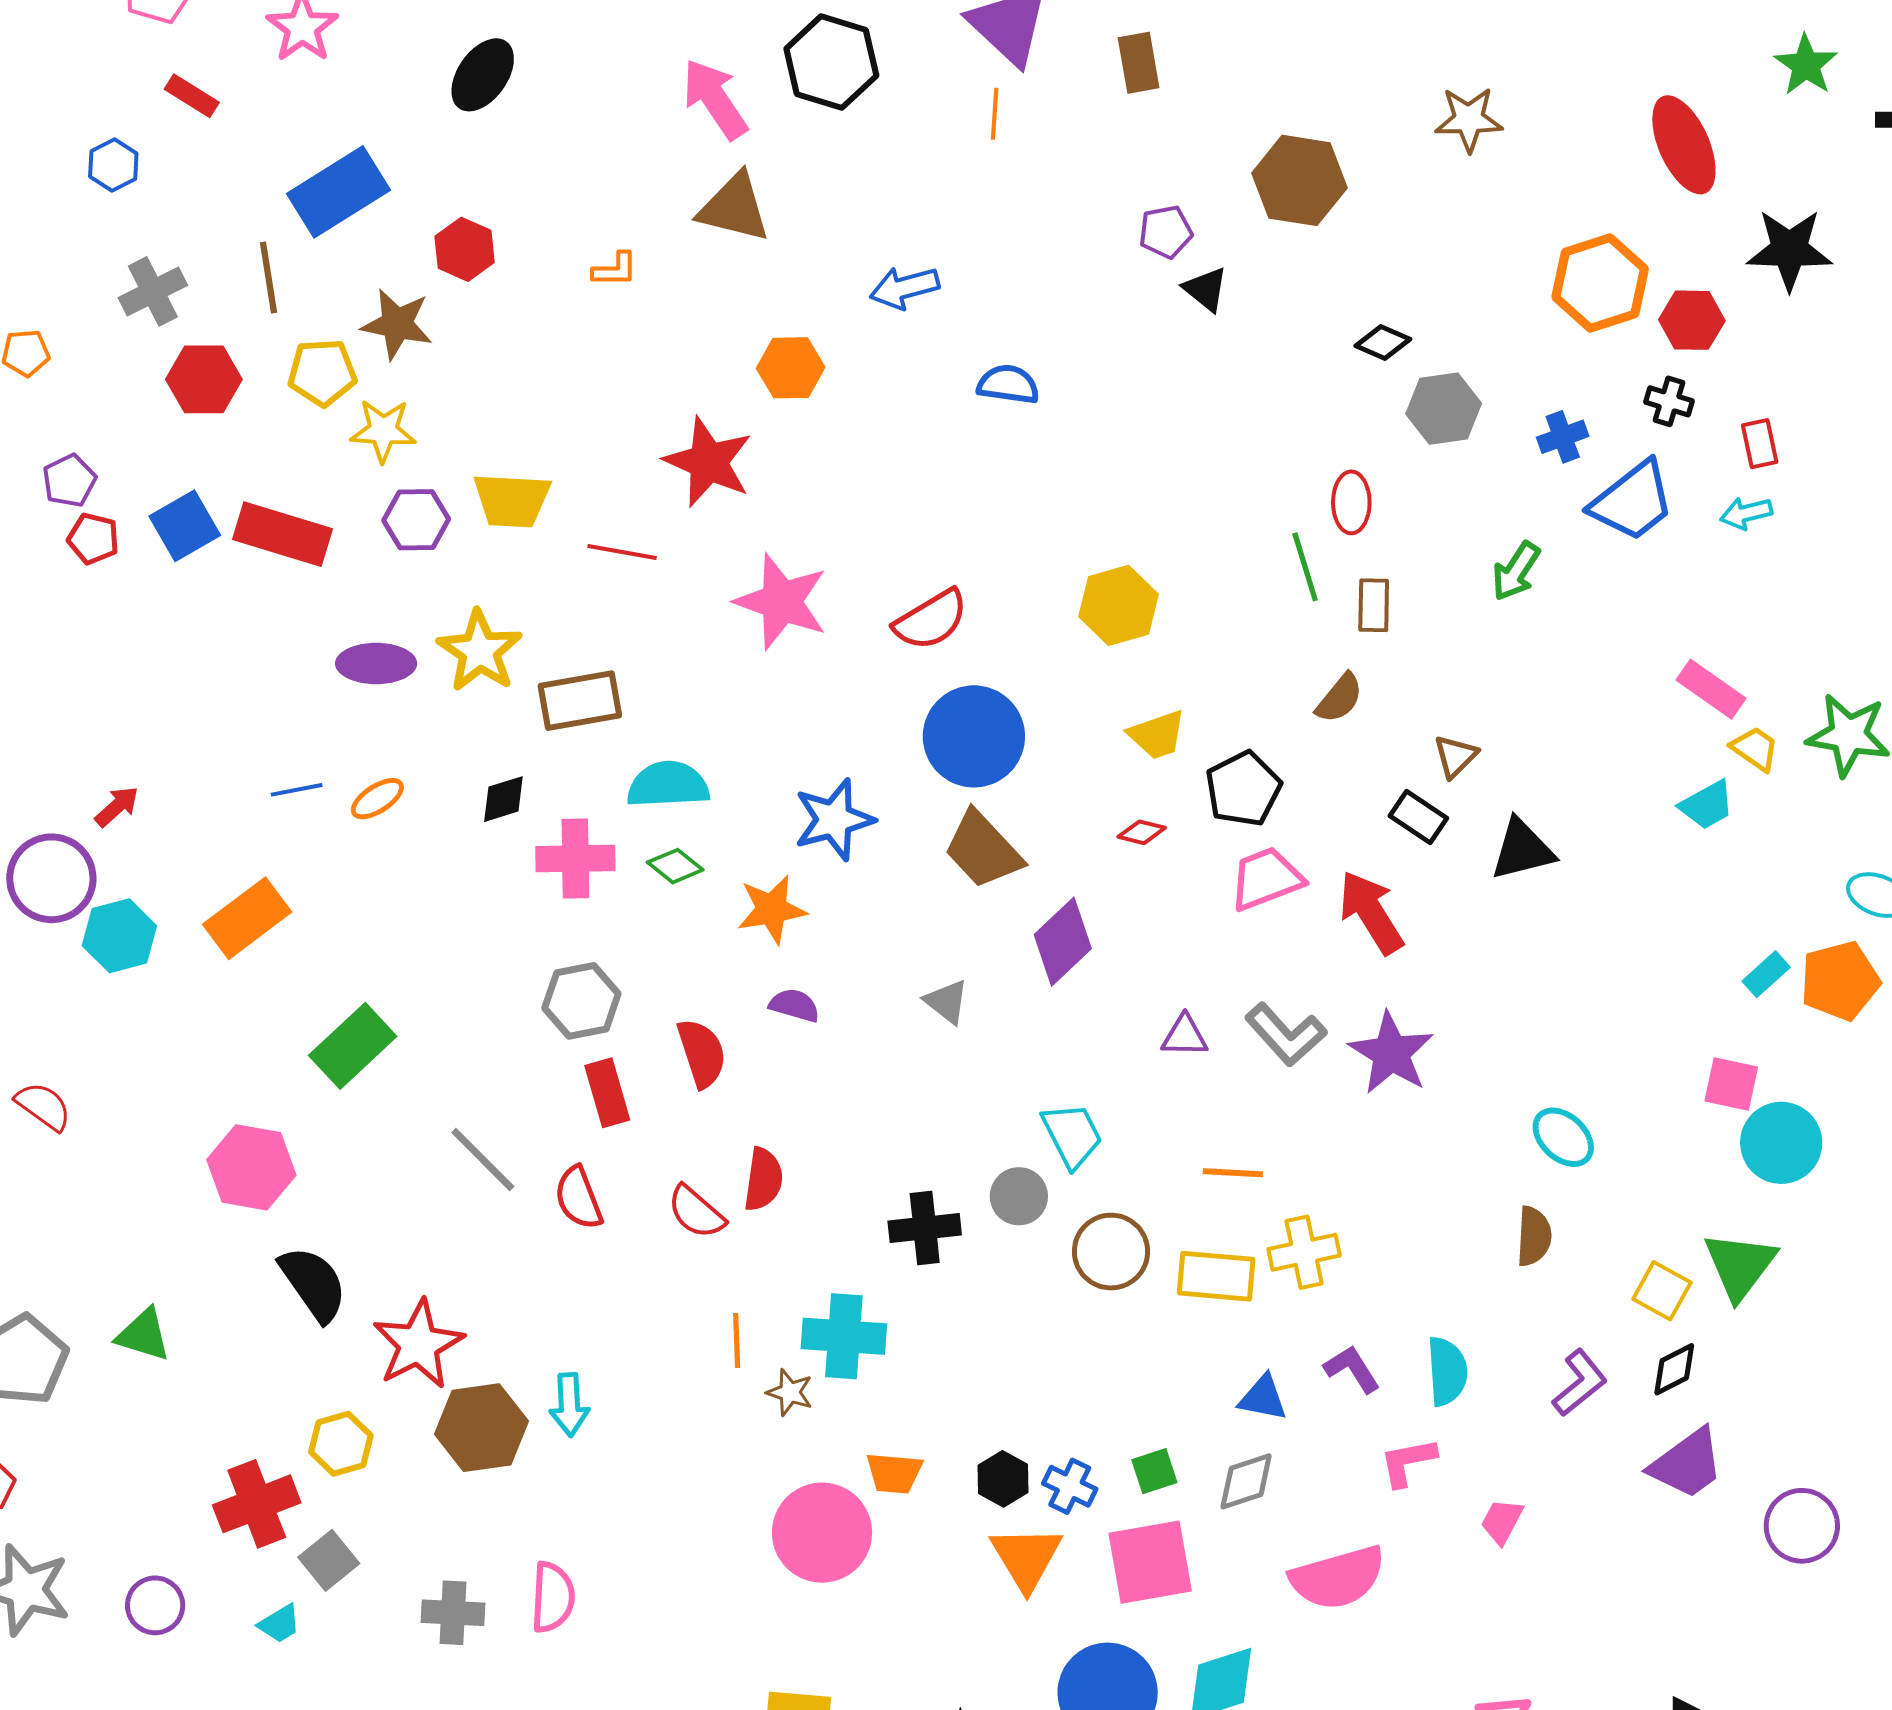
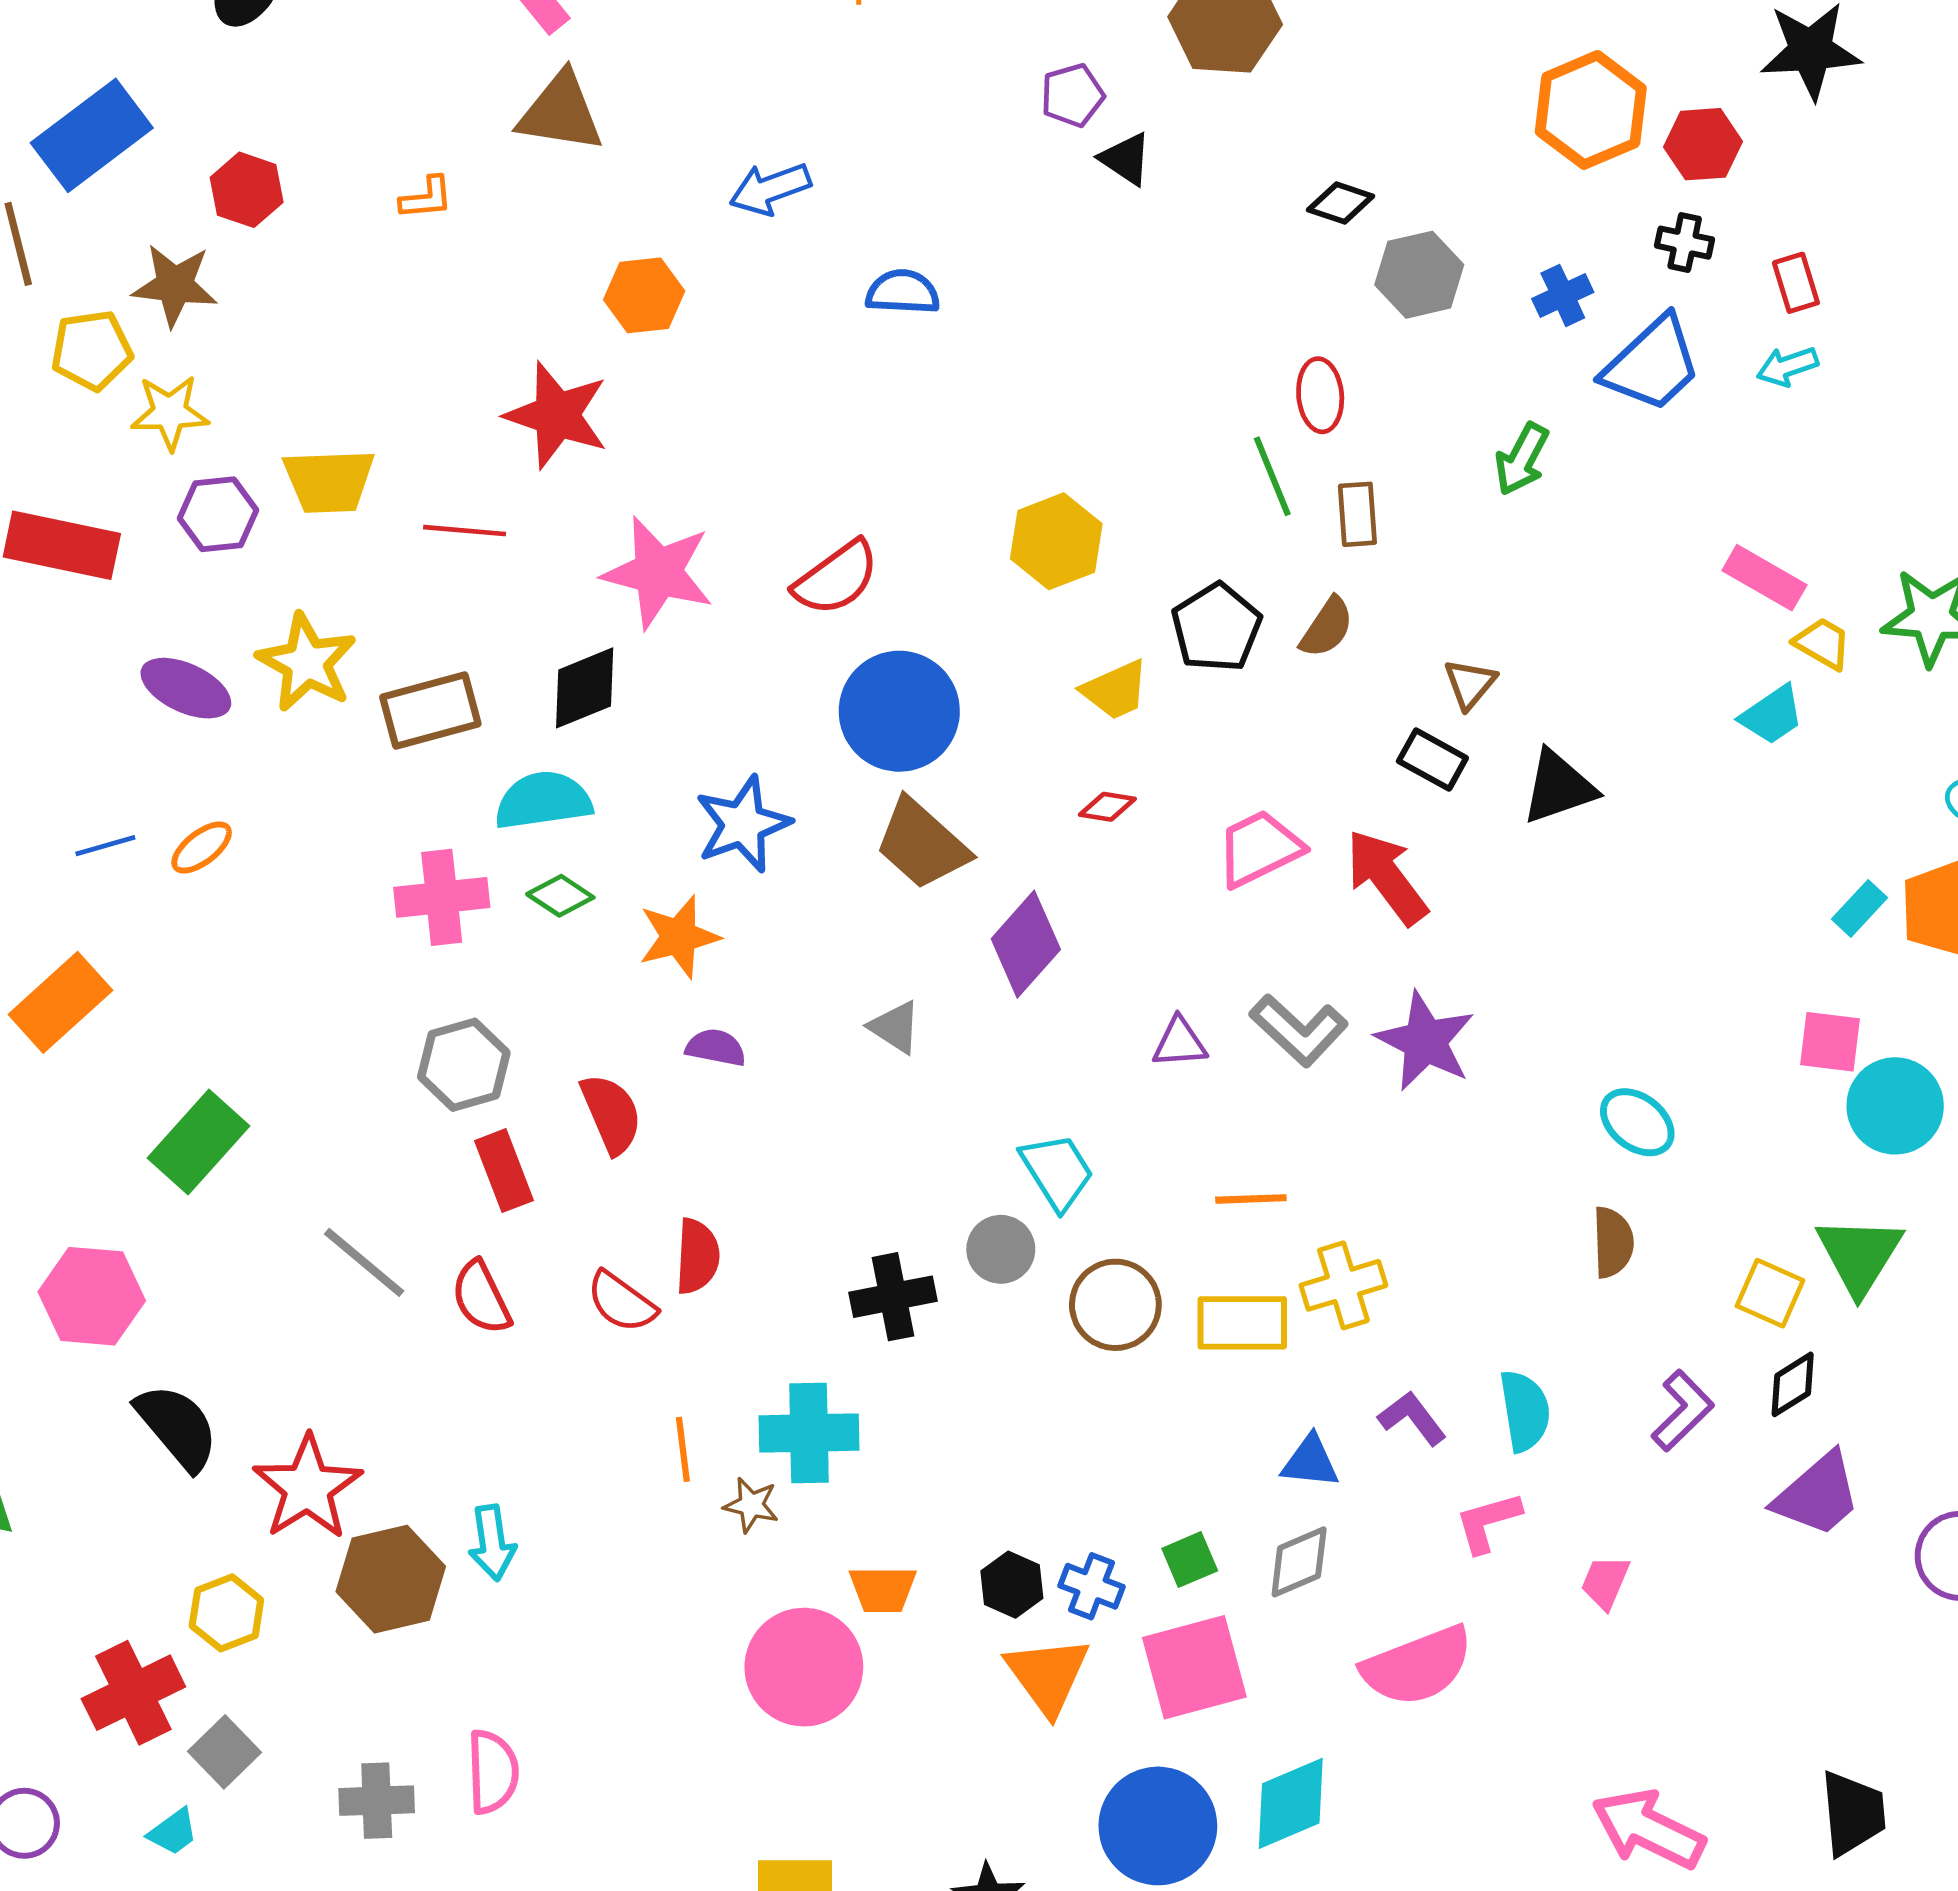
purple ellipse: (376, 664) -> (186, 688), turned 30
black pentagon: (1243, 789) -> (1216, 628), moved
black diamond: (503, 799) -> (585, 688), moved, size x1.4

